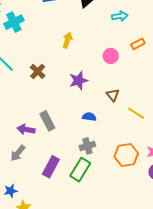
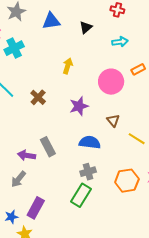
pink circle: (111, 56) -> (111, 82), size x1.6
blue semicircle: (89, 117) -> (90, 142), size x1.5
purple rectangle: (51, 167) -> (36, 208), moved

